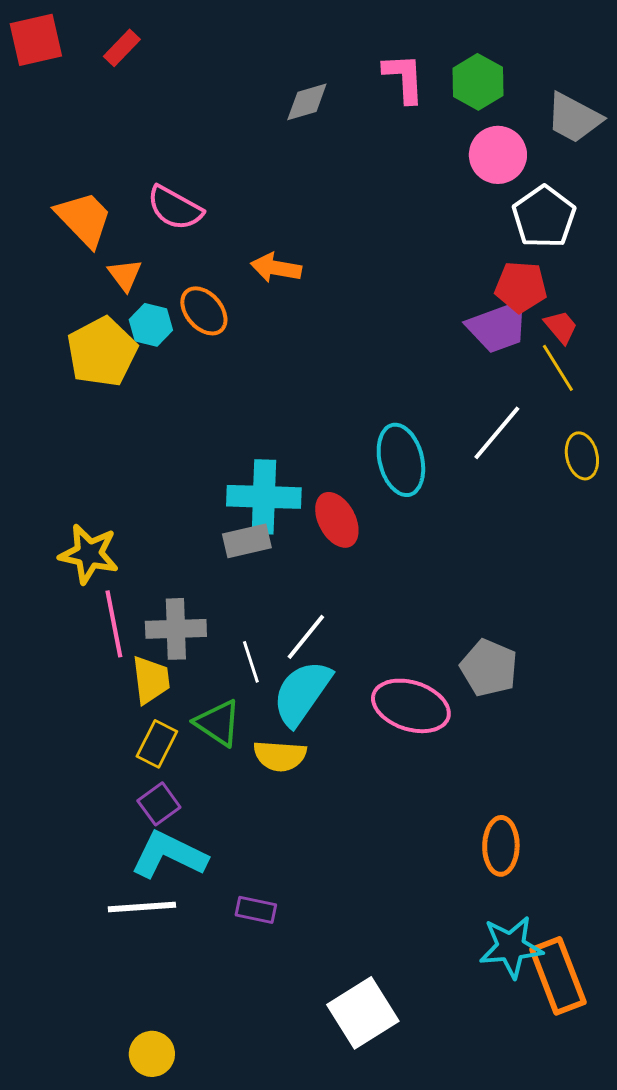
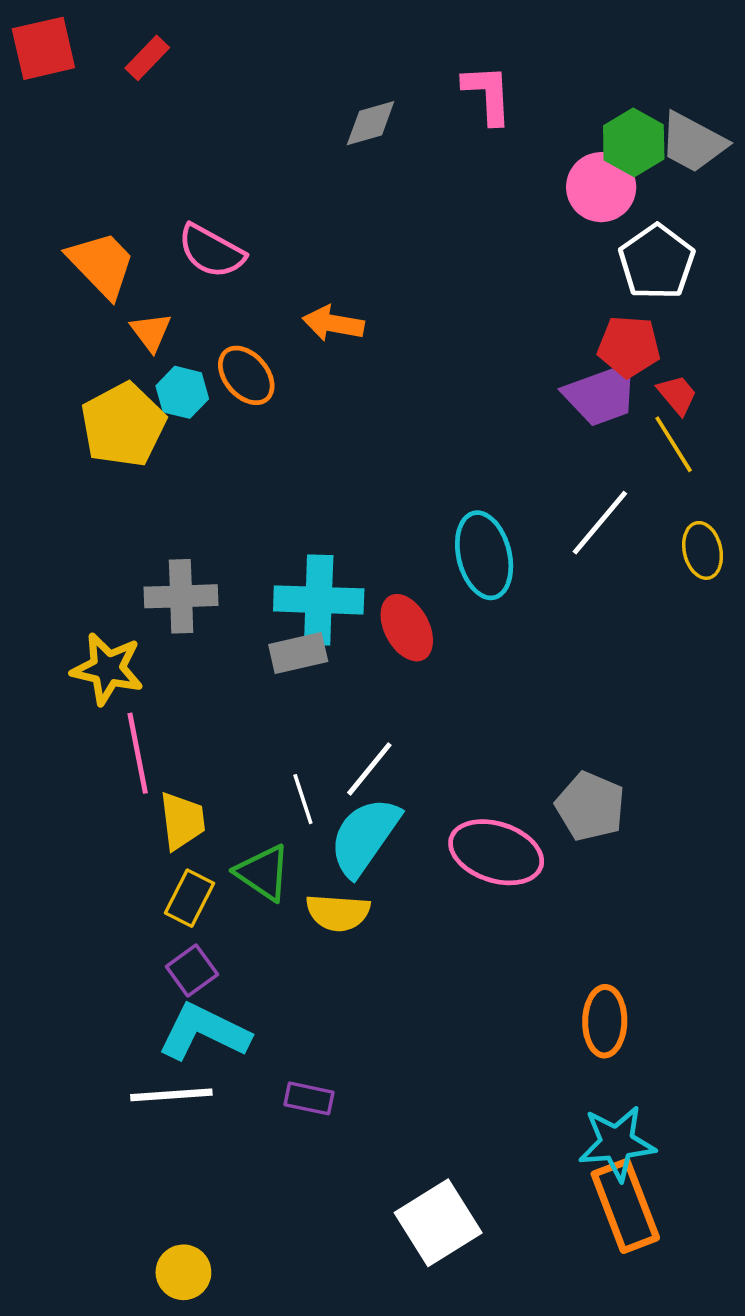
green hexagon: (478, 82) -> (634, 142), moved
gray cross: (176, 629) -> (181, 596), moved
orange rectangle: (558, 976) -> (625, 1206), moved

